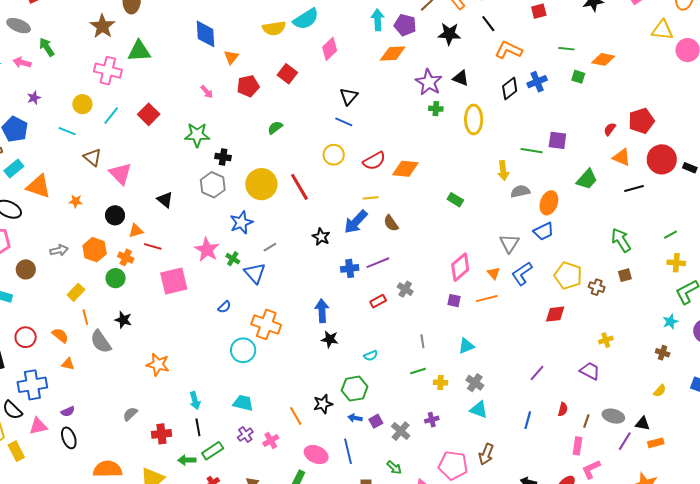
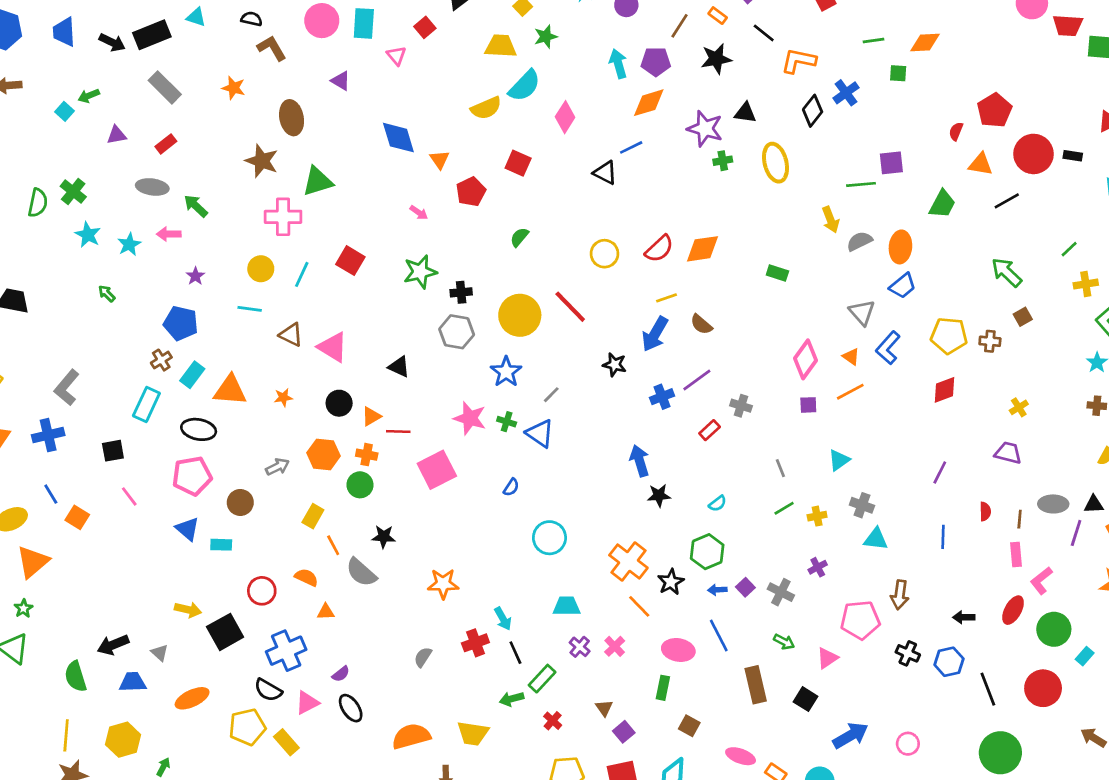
black triangle: (349, 96) -> (605, 173), turned -30
blue line: (344, 122) -> (631, 147), moved, turned -36
orange cross: (266, 324) -> (628, 562), moved, turned 32
red cross: (161, 434) -> (475, 643), moved

